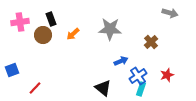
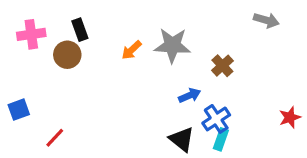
orange arrow: (73, 34) -> (132, 50), moved
brown cross: (151, 42) -> (222, 66), moved
red star: (167, 75) -> (290, 117), moved
black triangle: (103, 88) -> (182, 139), moved

